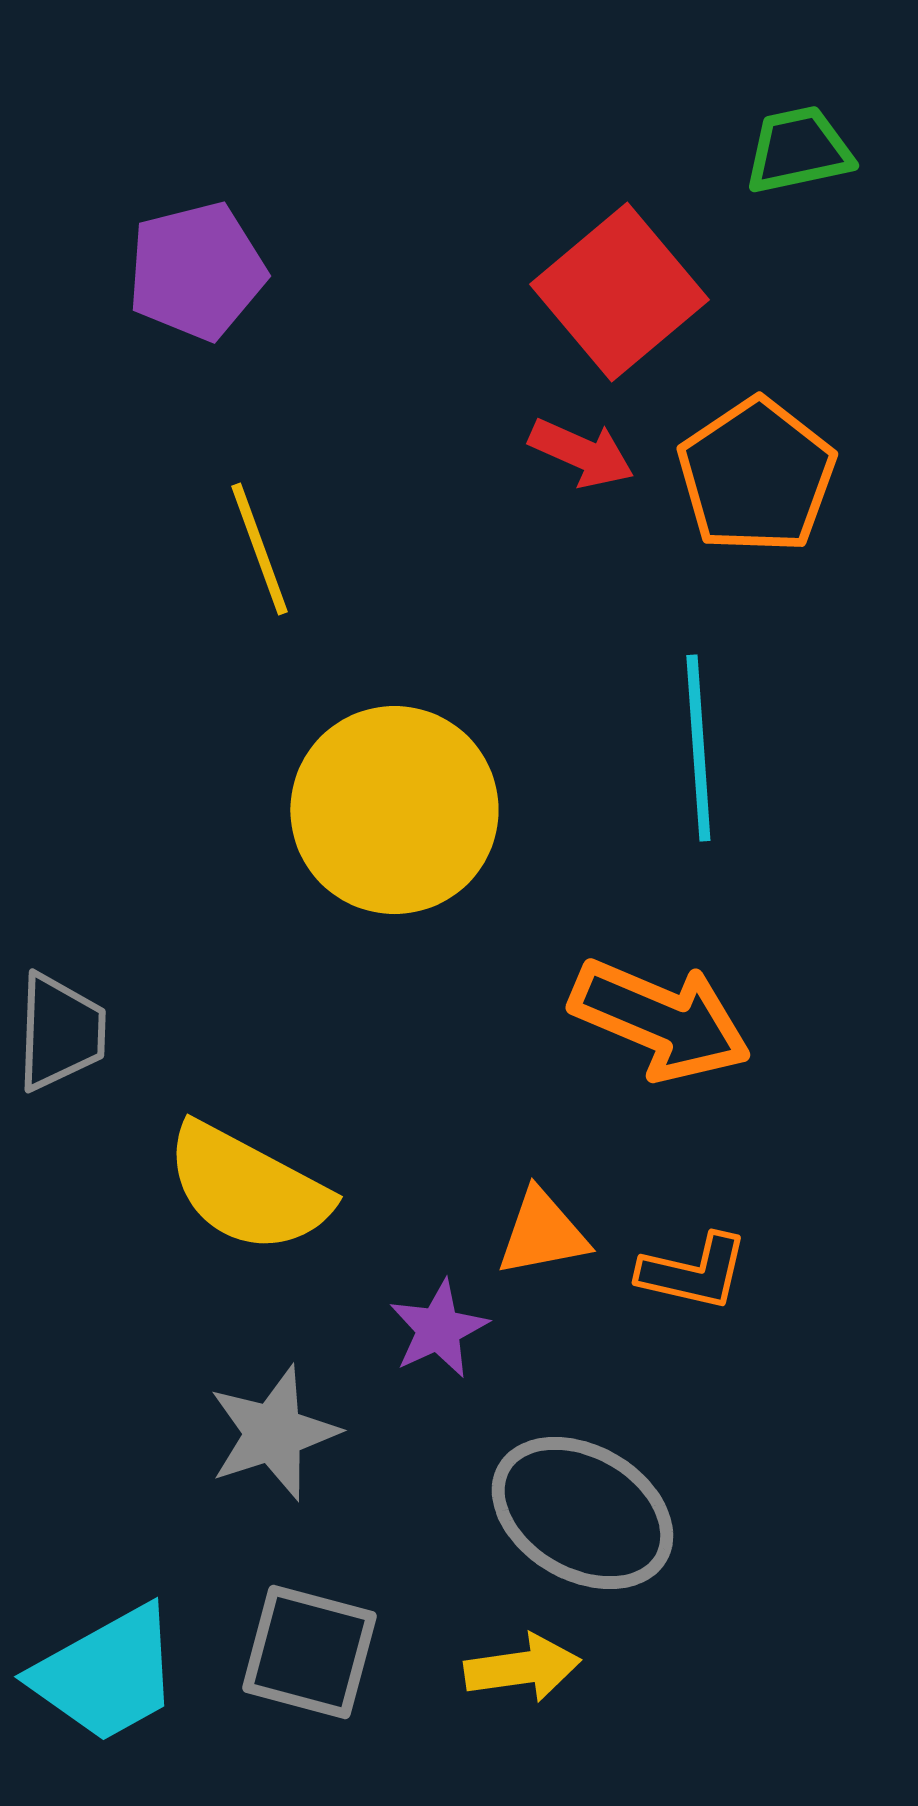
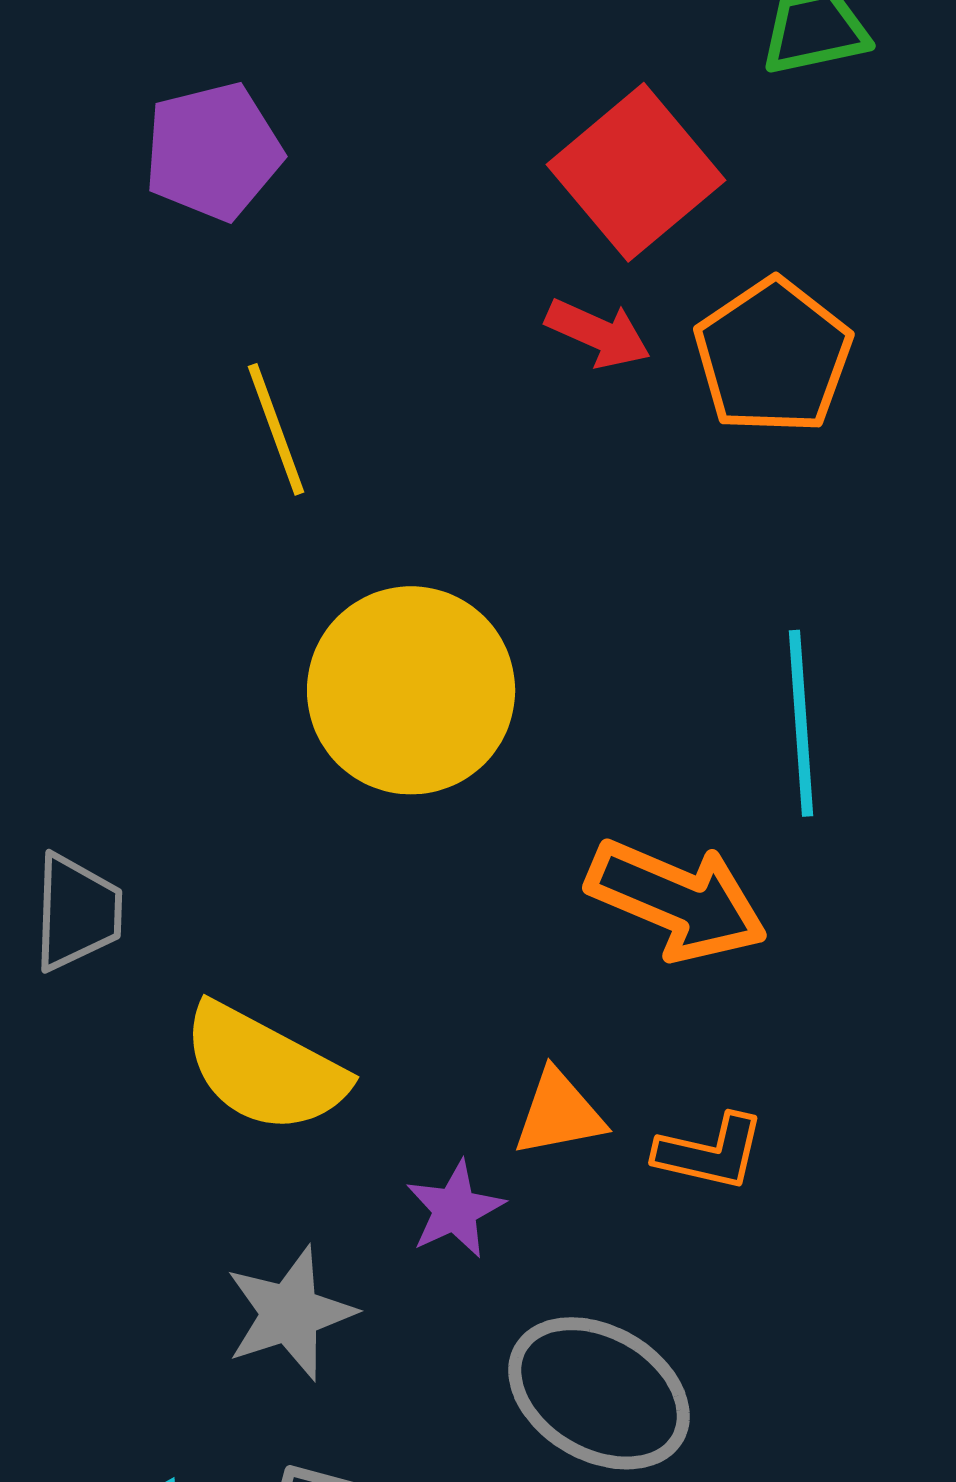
cyan line: (698, 748) -> (801, 723), moved

